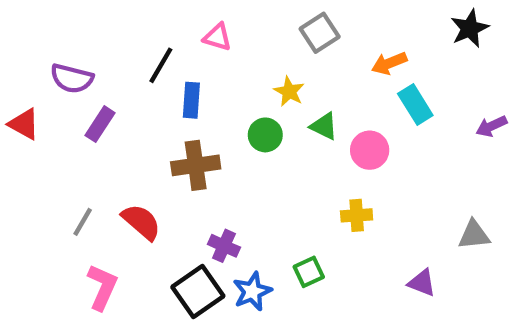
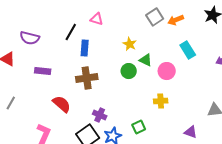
gray square: (320, 33) -> (155, 17), moved
orange arrow: (389, 63) -> (176, 20), moved
purple rectangle: (100, 124) -> (43, 71), moved, turned 63
green circle: (265, 135) -> (129, 71), moved
gray line: (83, 222) -> (11, 103), moved

